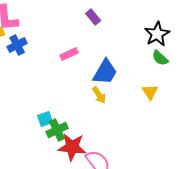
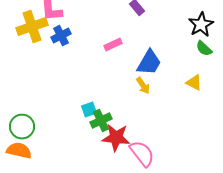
yellow triangle: (150, 92) -> (194, 83), turned -30

